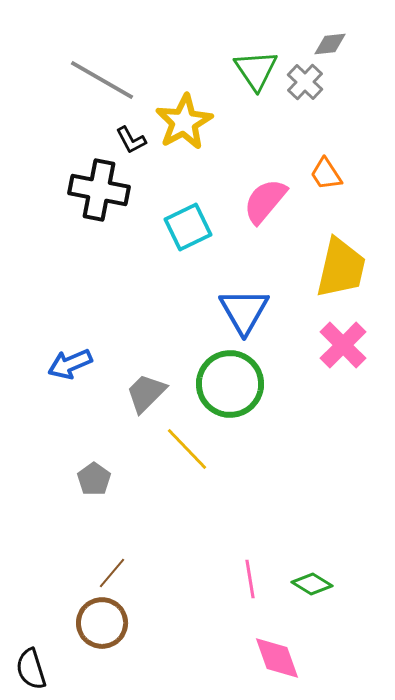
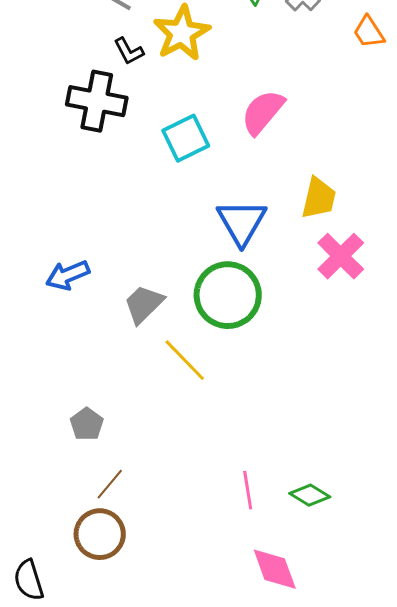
orange trapezoid: (326, 174) -> (369, 32), moved
yellow trapezoid: (341, 268) -> (319, 198), moved, size x0.7
gray pentagon: (94, 479) -> (87, 424), moved

